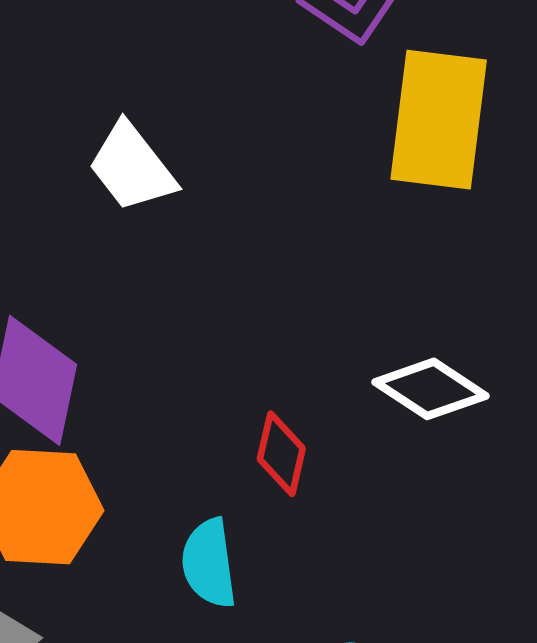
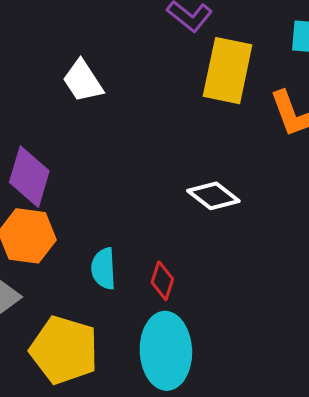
red diamond: (281, 454) -> (162, 281), moved

